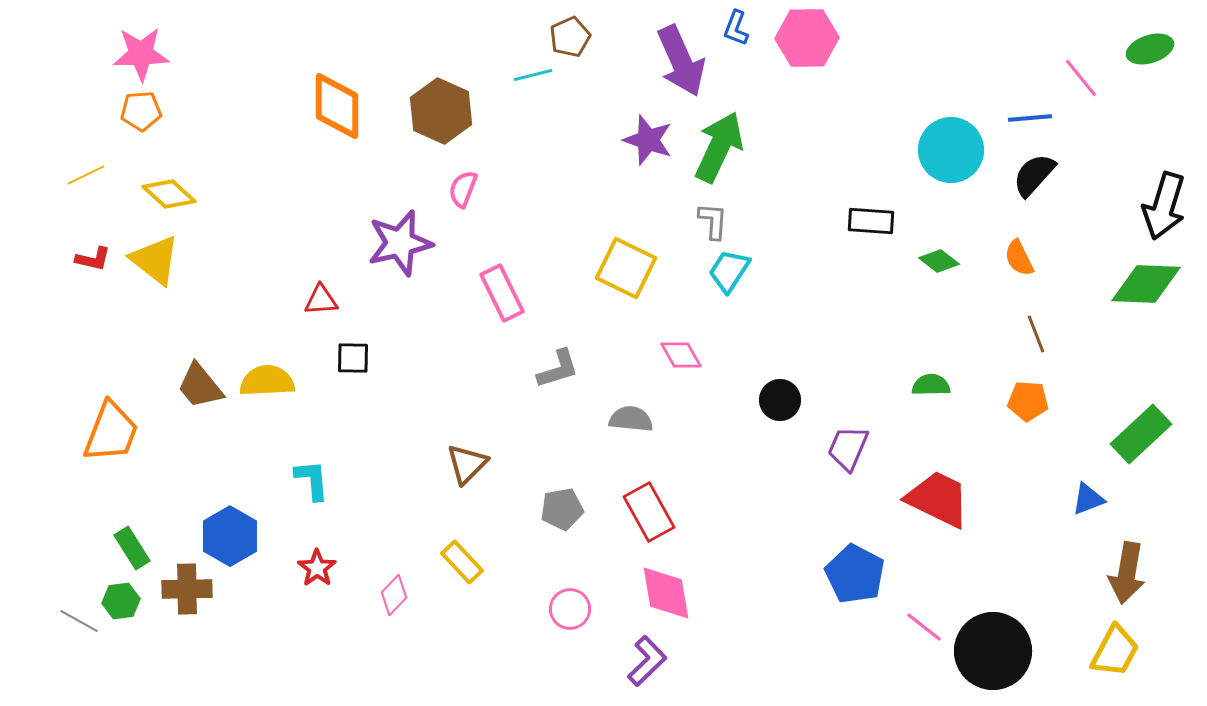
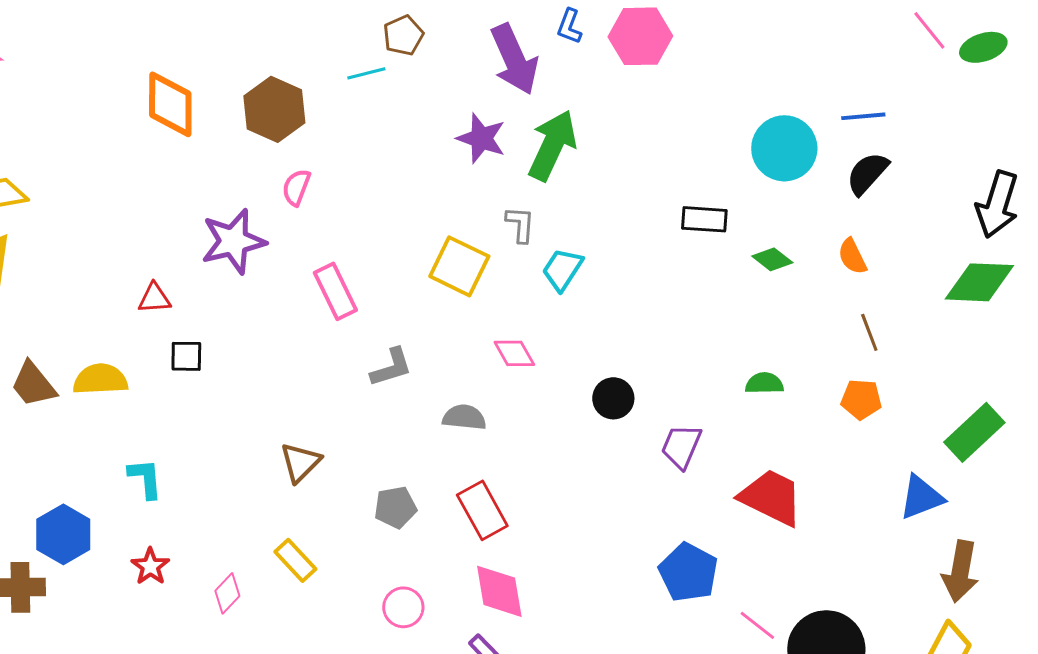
pink line: (1081, 78) -> (929, 30), moved
gray L-shape: (713, 221) -> (520, 224), moved
blue triangle: (1088, 499) -> (921, 497), size x1.4

